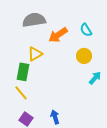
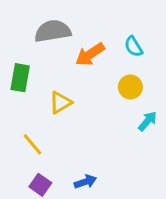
yellow triangle: (35, 54) -> (60, 103), moved
green rectangle: (23, 72) -> (20, 78), moved
blue arrow: (55, 117) -> (85, 182), turned 88

